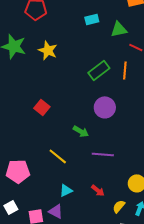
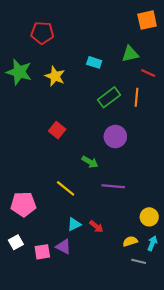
cyan rectangle: (92, 19) -> (94, 62), moved, turned 32
red square: (42, 107) -> (57, 130), moved
red arrow: (98, 190) -> (96, 226), moved
yellow semicircle: (119, 206) -> (130, 241), turned 32

